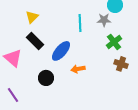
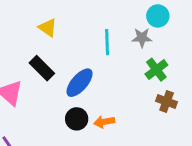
yellow triangle: (32, 17) -> (48, 28), moved, turned -40
orange arrow: (78, 69) -> (104, 122), moved
black circle: (46, 78) -> (77, 119), moved

